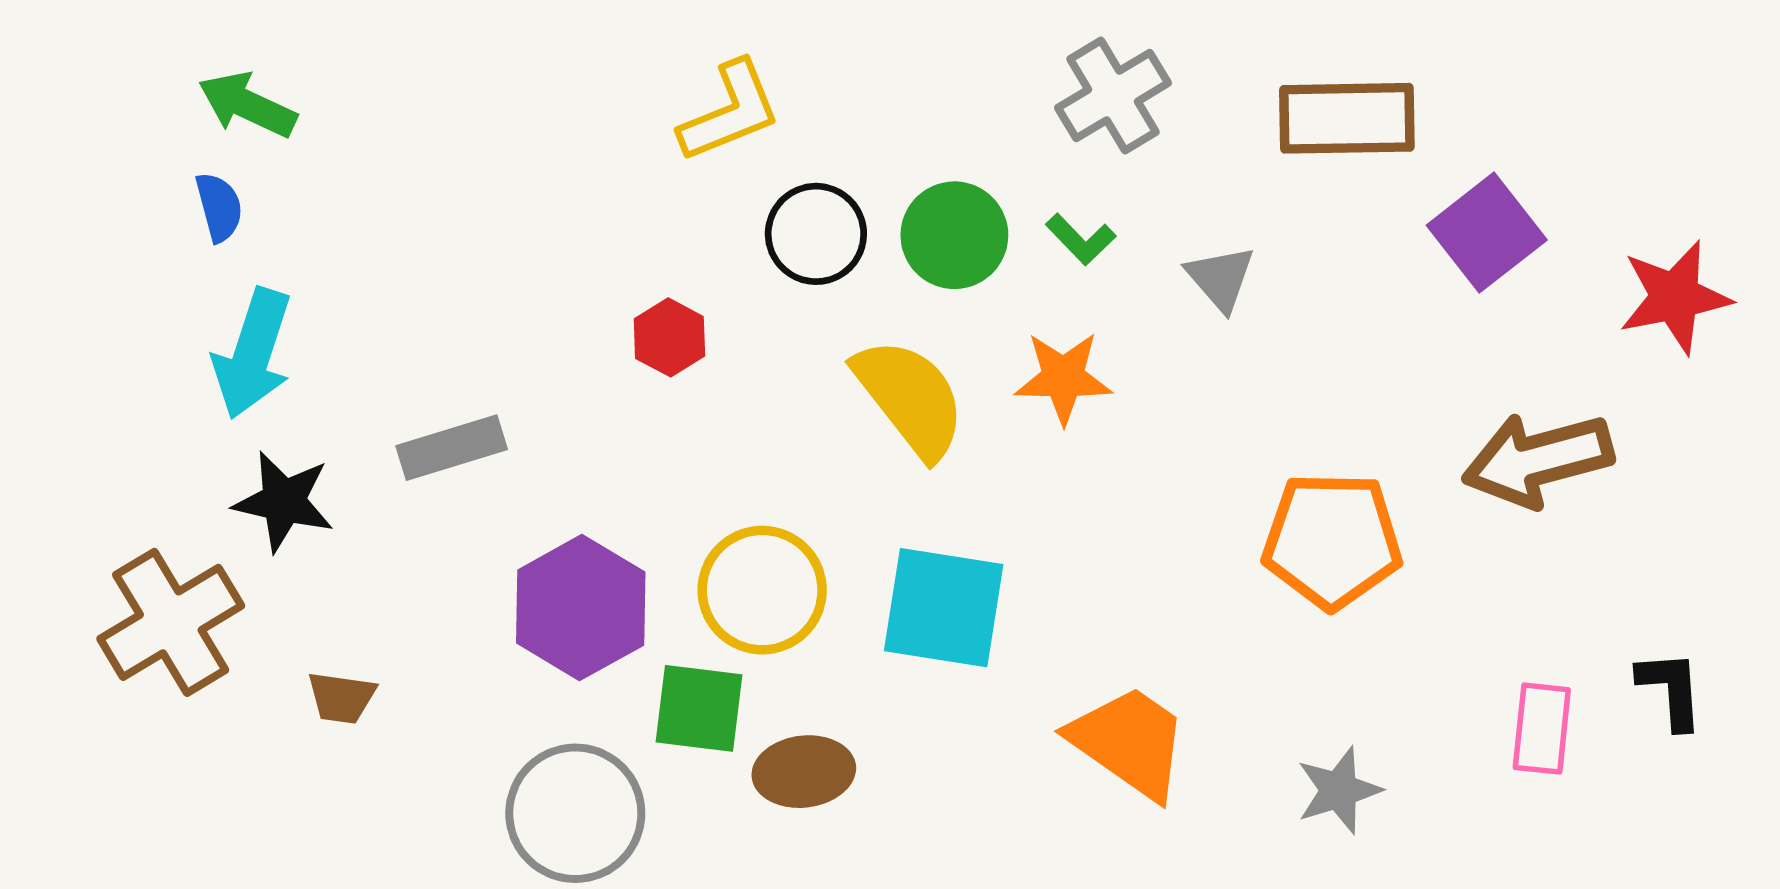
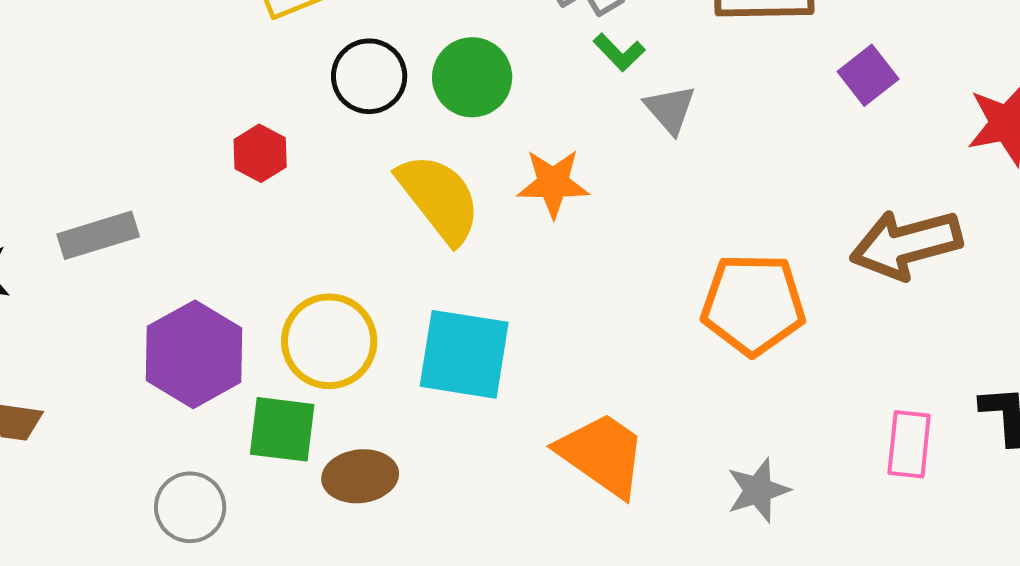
purple square: (1487, 233) -> (868, 75), size x0.7
green L-shape: (1081, 239) -> (619, 52), moved
gray circle: (575, 813) -> (190, 507), size x0.7

